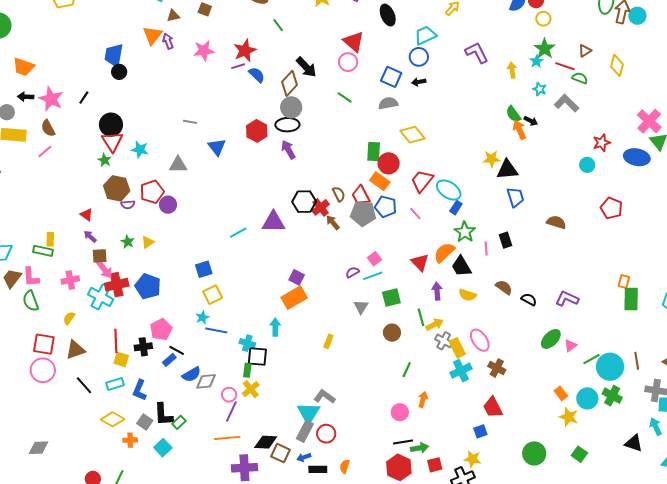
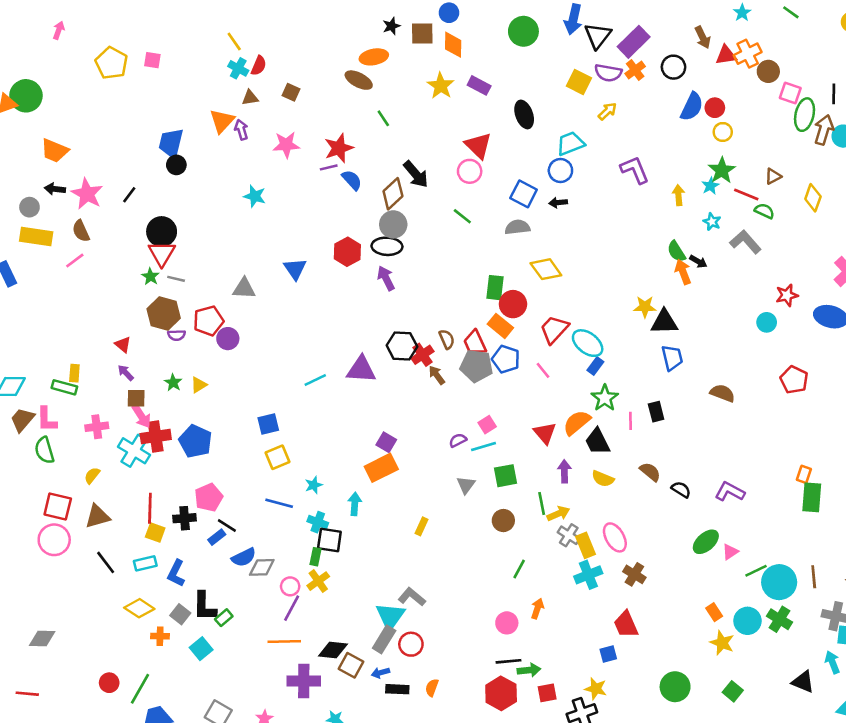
gray line: (190, 122) -> (176, 279), moved
cyan star: (140, 150) -> (255, 196), moved
cyan star: (202, 317) -> (314, 485), moved

